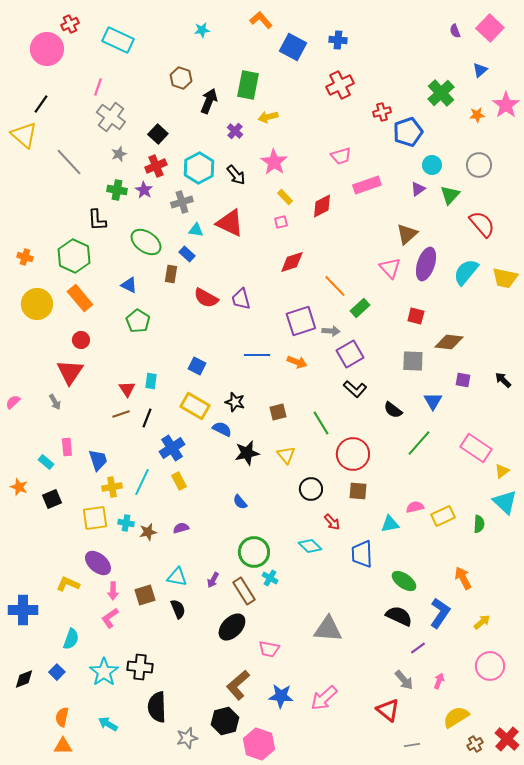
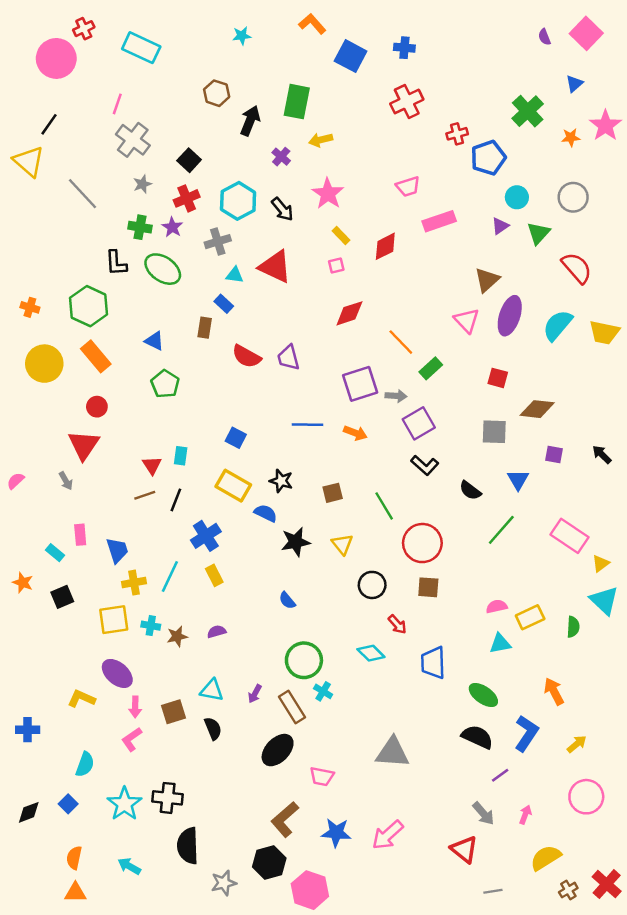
green ellipse: (146, 242) -> (163, 269), moved
cyan triangle: (390, 524) -> (500, 644), moved
blue cross: (23, 610) -> (28, 730), size x0.7

